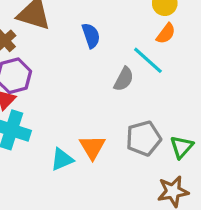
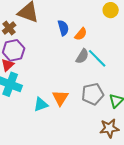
orange semicircle: (166, 34) -> (81, 34), moved
cyan line: (148, 60) -> (97, 58), moved

